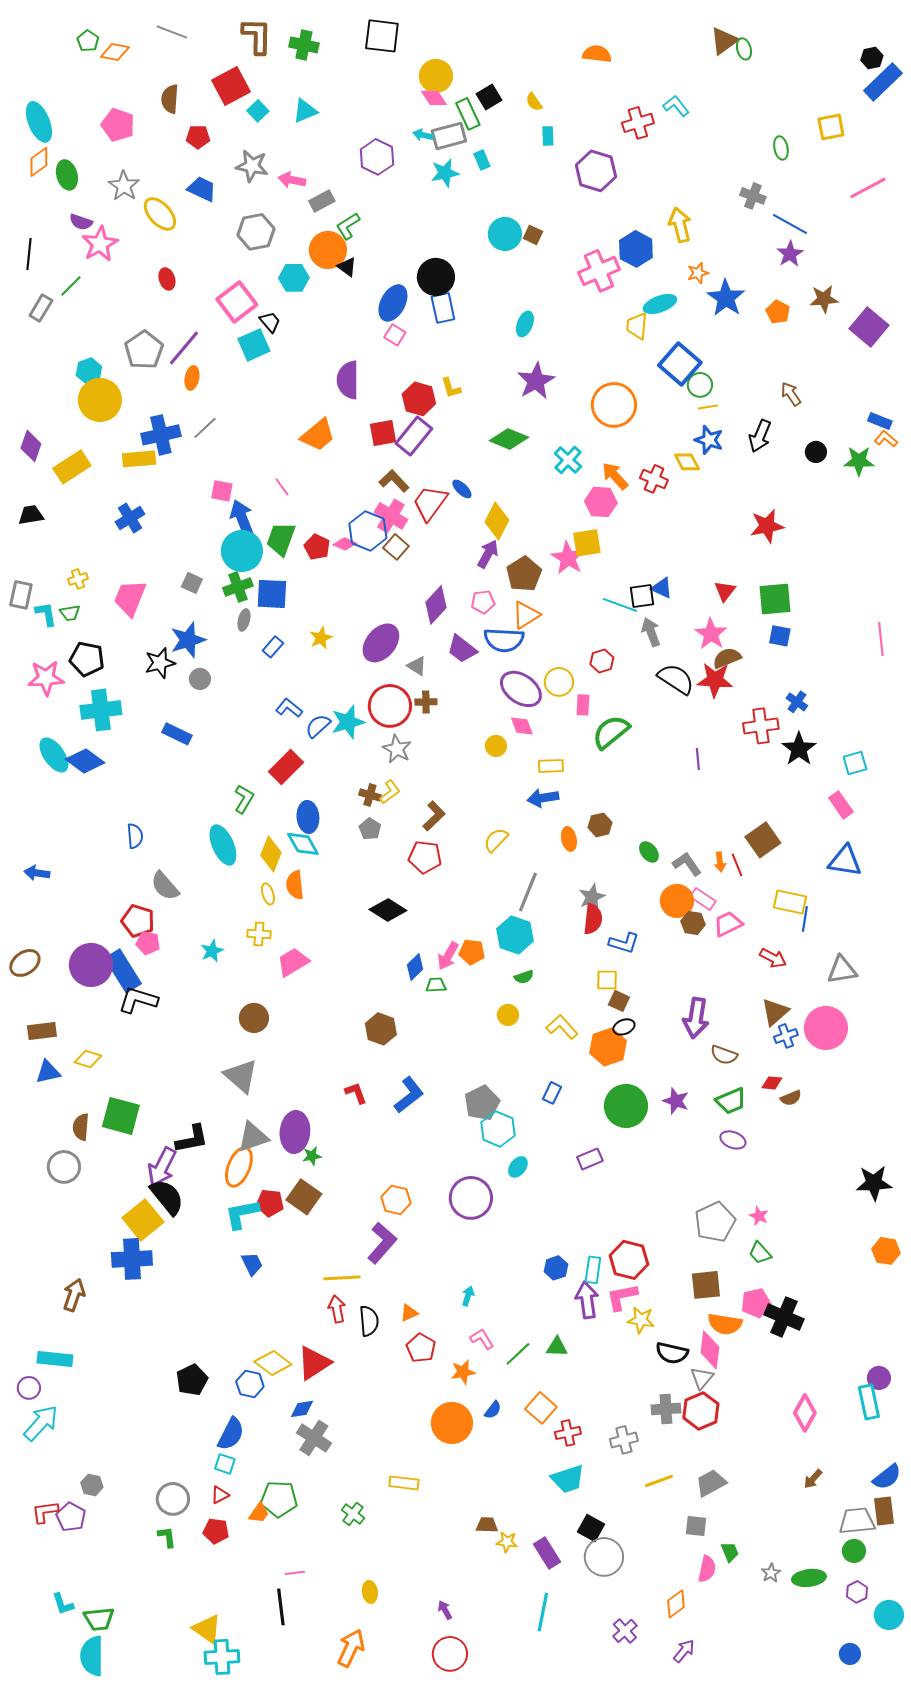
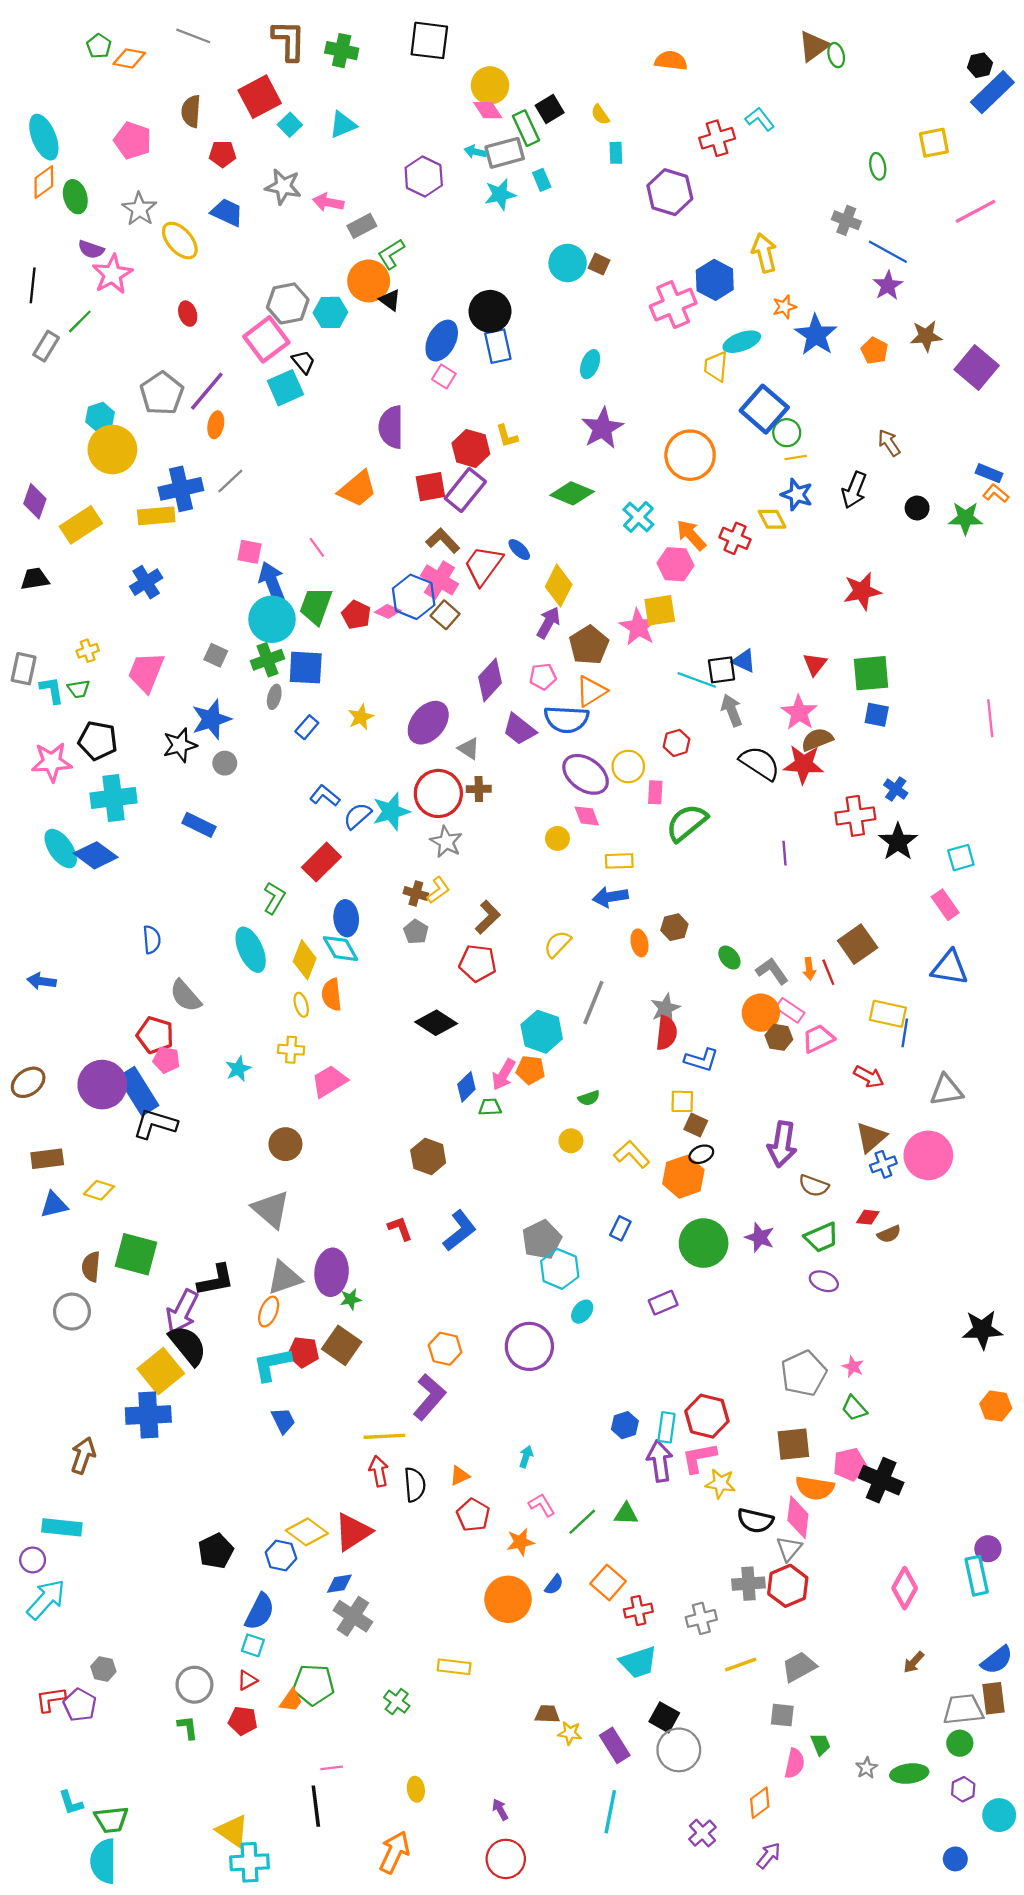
gray hexagon: (256, 232) -> (288, 303), moved
cyan hexagon: (515, 935) -> (542, 1032), moved
orange ellipse: (239, 1167) -> (269, 1312), size x0.7

